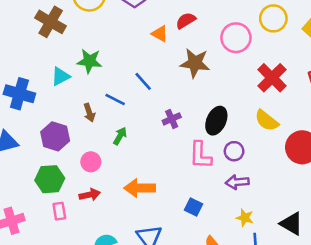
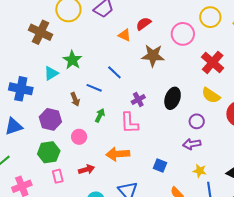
green star: (89, 61) -> (72, 60), turned 30
purple circle: (234, 151) -> (197, 121), moved
pink L-shape: (200, 155) -> (129, 123), moved
red arrow: (90, 195) -> (86, 169), moved

